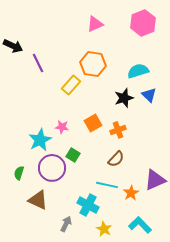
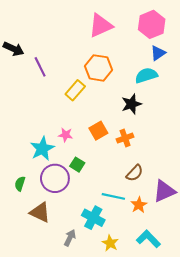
pink triangle: (95, 24) -> (101, 25), size x1.4
blue triangle: (149, 95) -> (158, 53), moved, turned 42
brown semicircle: (116, 159) -> (135, 173), moved

